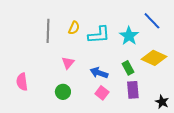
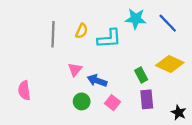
cyan star: (129, 36) -> (136, 19), moved, turned -30
blue arrow: (99, 73) -> (97, 81), moved
green circle: (63, 92) -> (82, 101), moved

